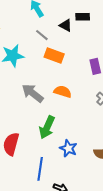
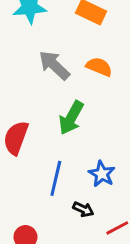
blue star: (68, 148) -> (102, 174), moved

